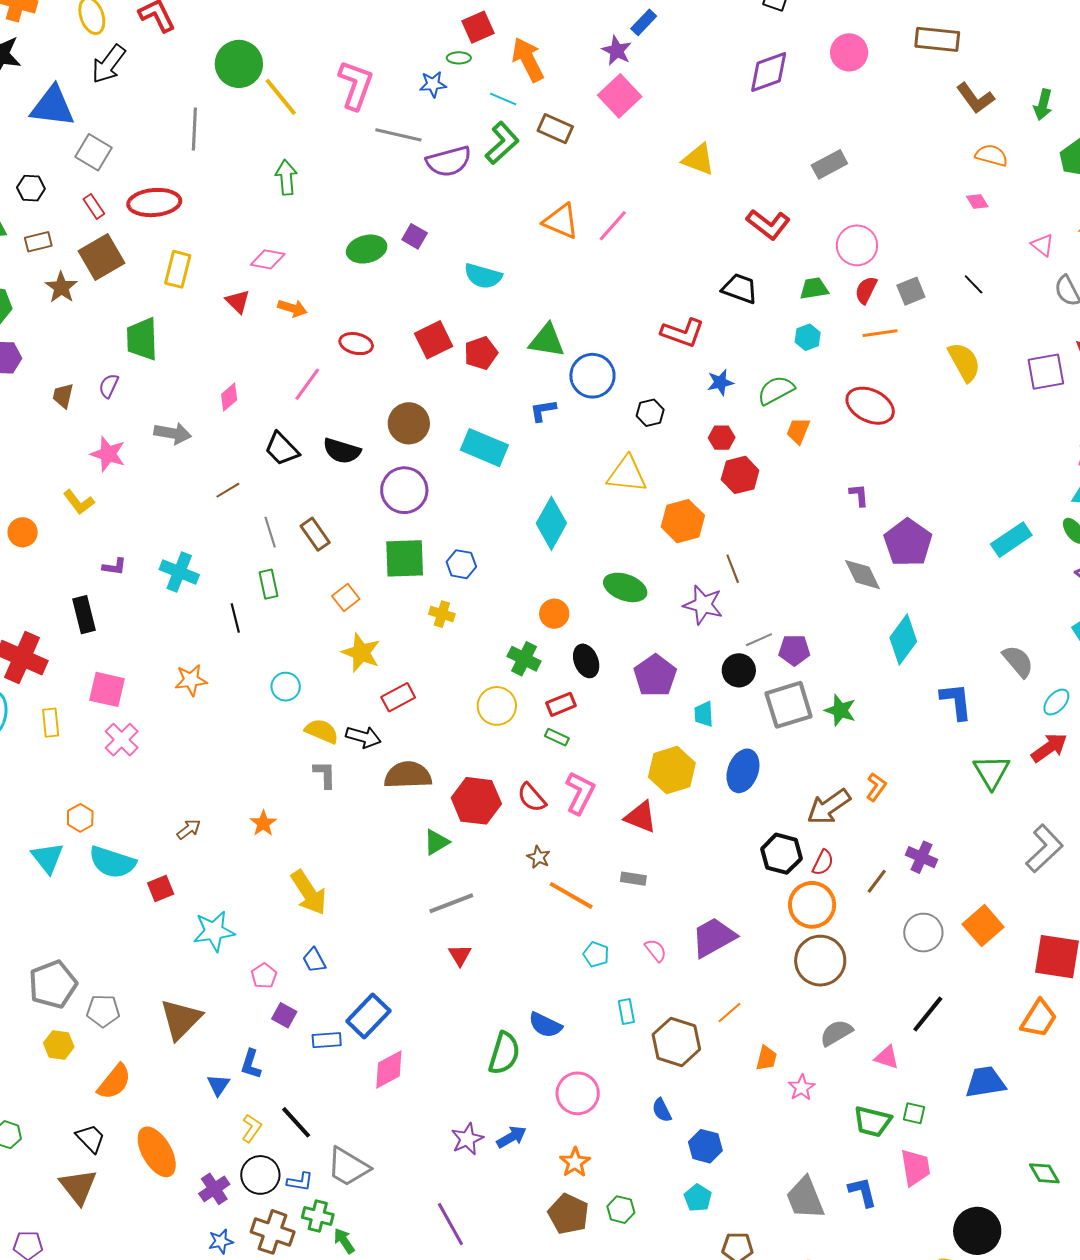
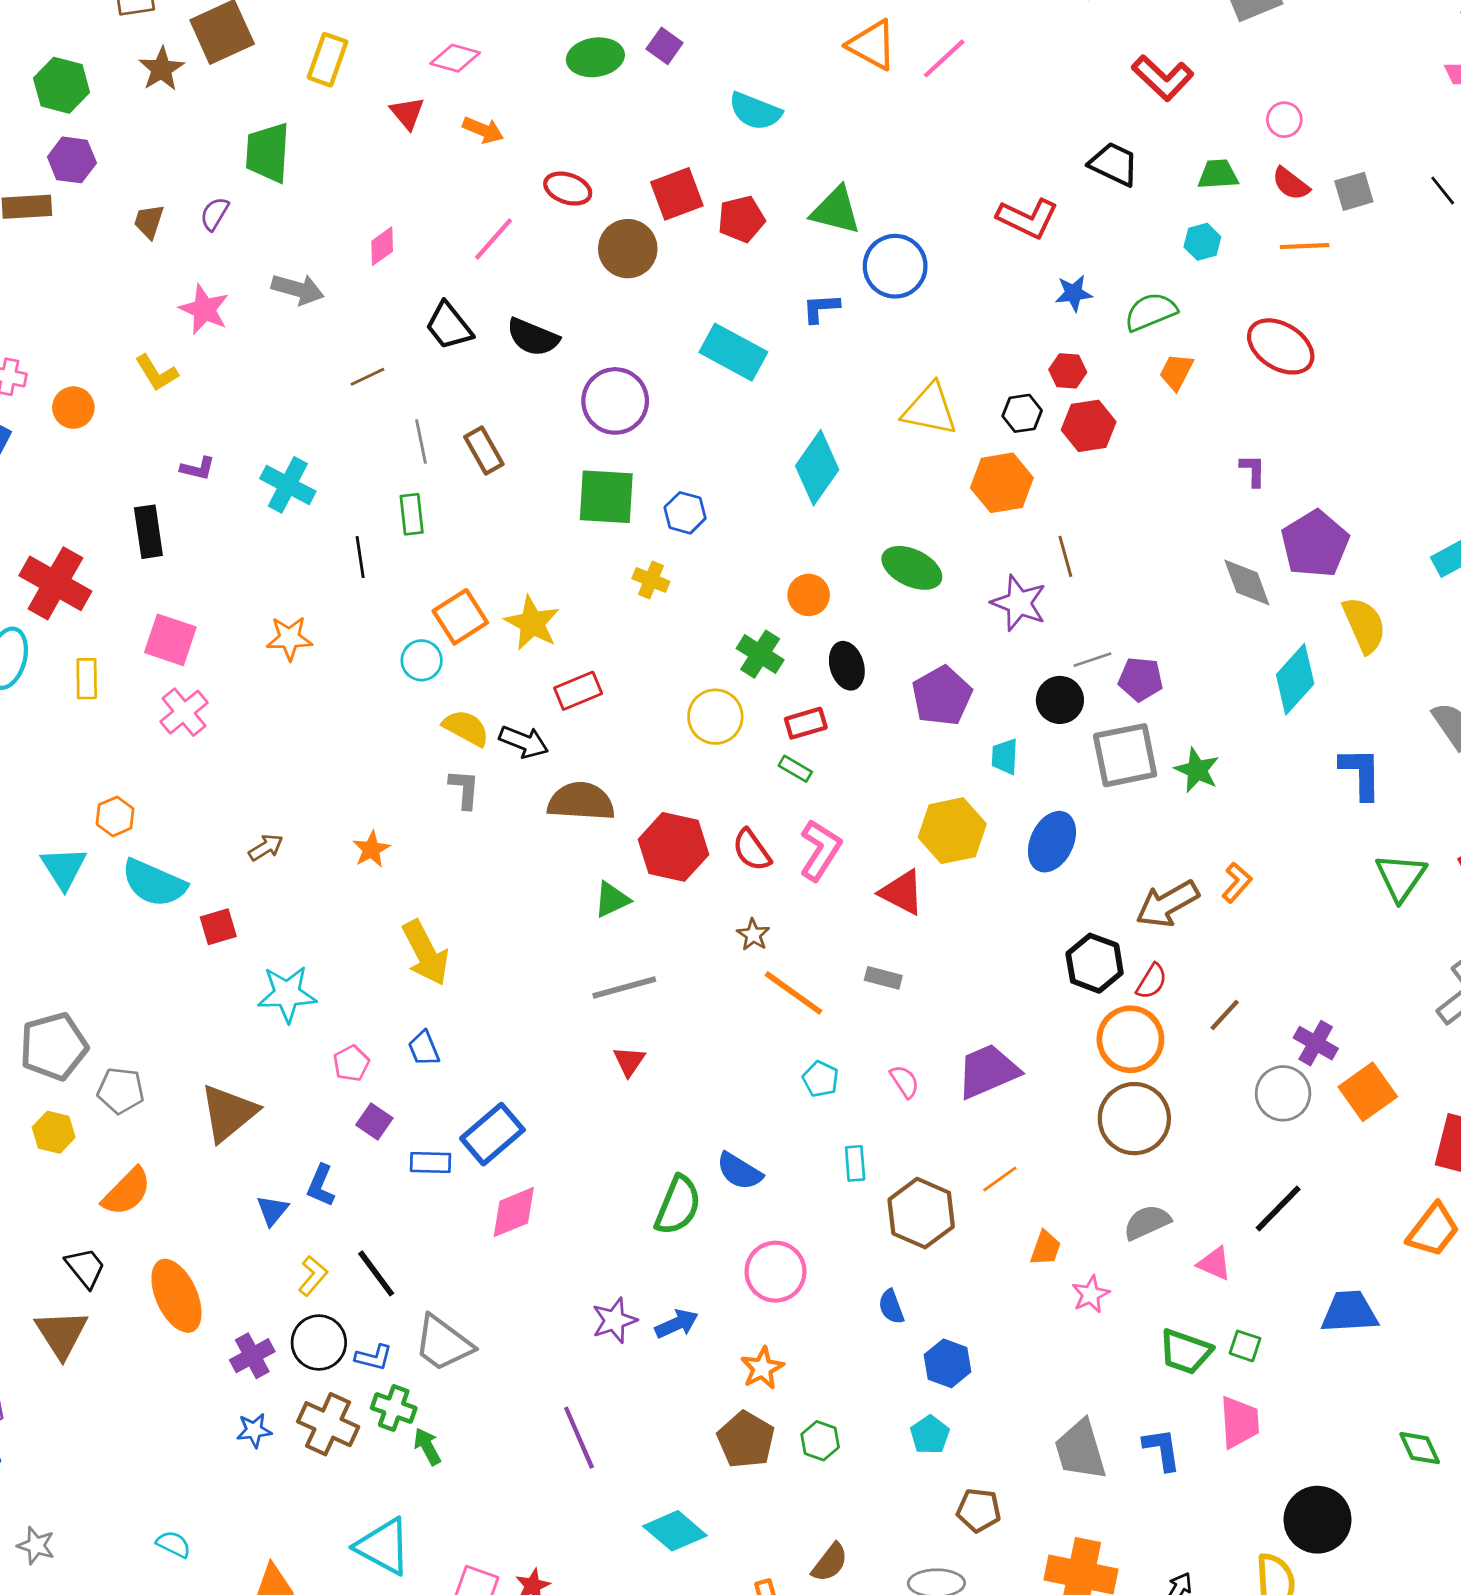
pink circle: (857, 245) -> (1284, 120), size x0.6
red semicircle: (866, 290) -> (1291, 184), turned -84
yellow semicircle: (964, 362) -> (1364, 625), moved
black hexagon: (650, 413) -> (1022, 413), moved
brown circle: (409, 423) -> (628, 249), moved
orange square: (346, 597) -> (460, 617), moved, size x1.4
purple cross: (922, 857) -> (1316, 1043), moved

